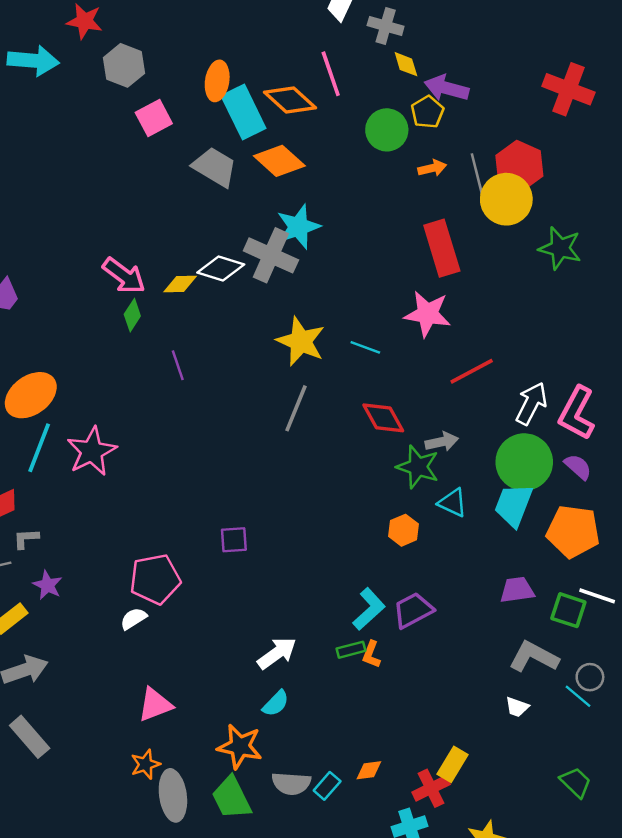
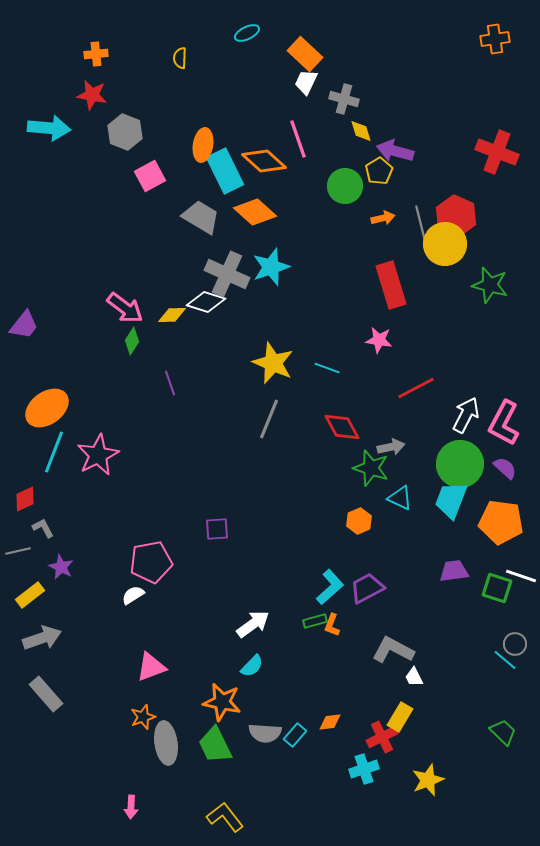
gray cross: (271, 255) -> (227, 274), moved
pink star: (427, 314) -> (379, 340), size x0.7
gray L-shape: (26, 539) -> (43, 528), turned 65
gray L-shape: (534, 657) -> (393, 650), moved
white trapezoid: (517, 707) -> (414, 677), moved, turned 45

